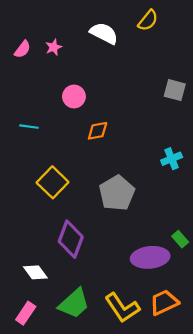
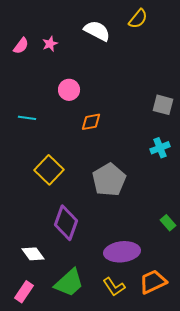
gray square: (175, 90) -> (163, 105), moved
purple ellipse: (150, 257) -> (122, 252), moved
yellow L-shape: (122, 308) -> (114, 287), size x0.7

